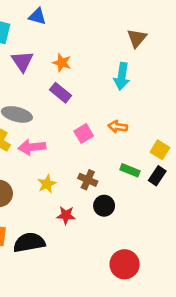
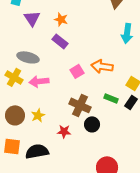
cyan arrow: (122, 76) -> (127, 33), moved
orange arrow: (118, 127) -> (102, 66), size x1.5
brown cross: (88, 180) -> (80, 105), size x1.5
yellow star: (47, 184) -> (38, 115), moved

